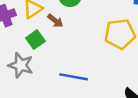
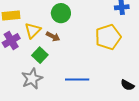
gray star: (21, 65) -> (32, 79), turned -30

